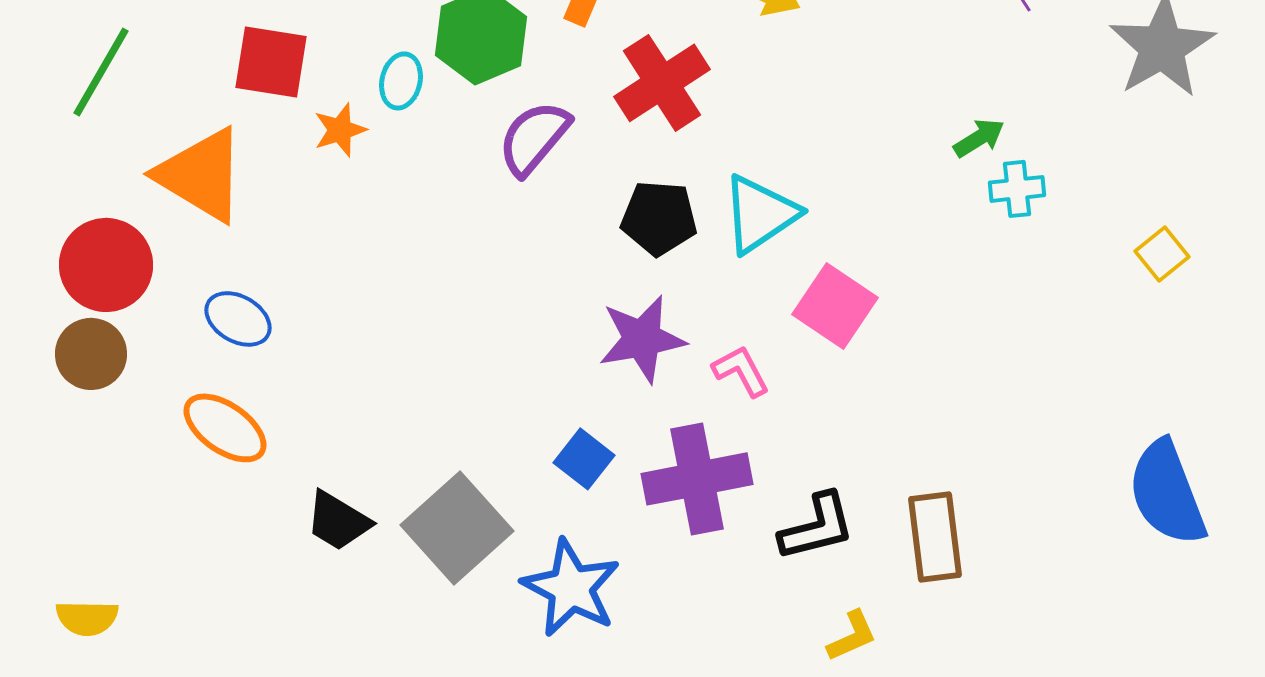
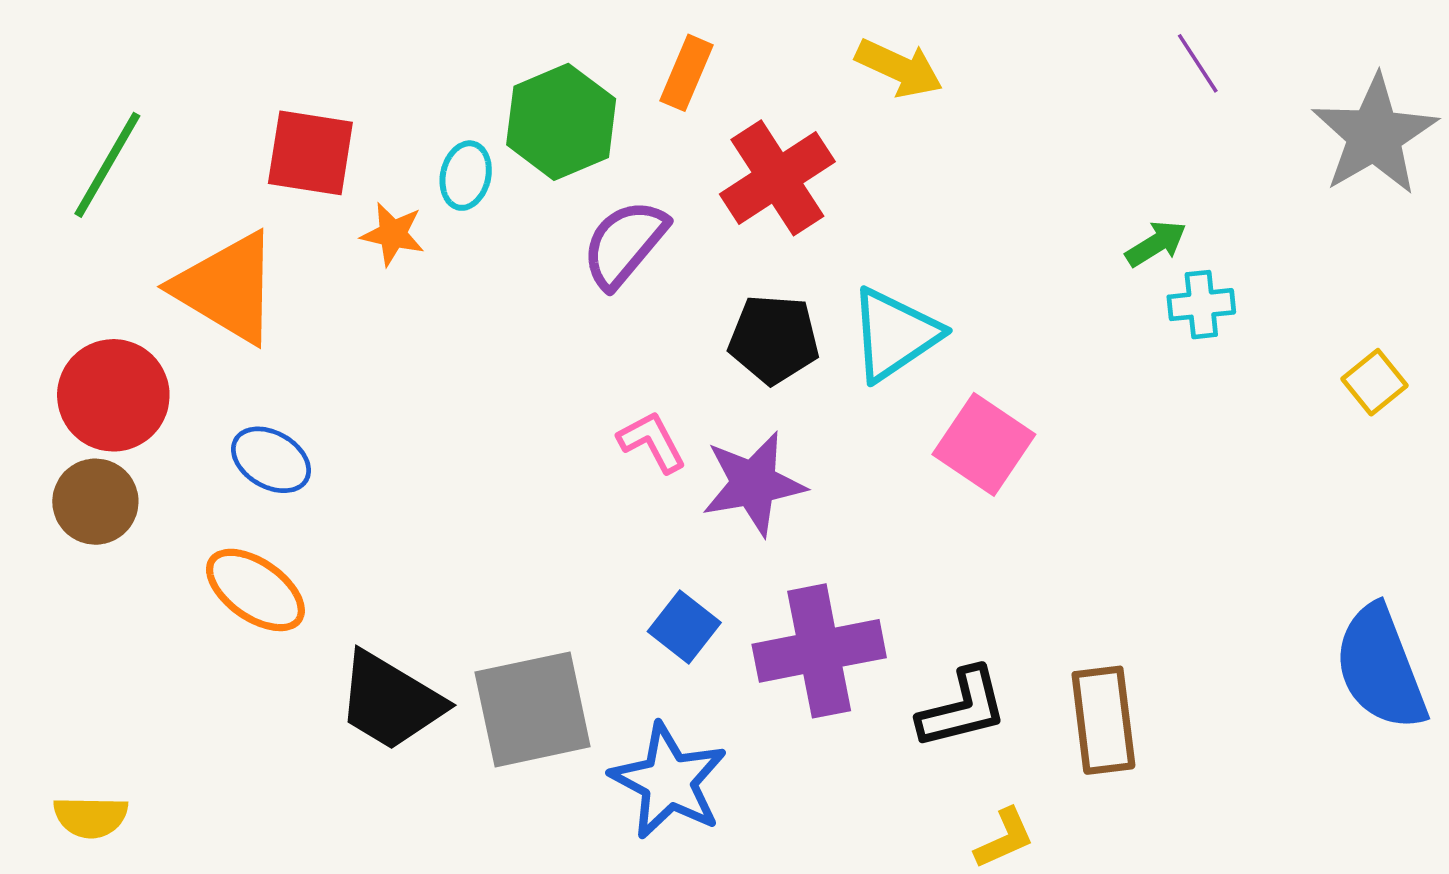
orange star: (340, 130) -> (393, 234), turned 30
pink L-shape: (741, 371) -> (652, 442), moved
black trapezoid: (338, 521) -> (390, 701), size x1.4
gray square: (457, 528) -> (533, 709), turned 30

